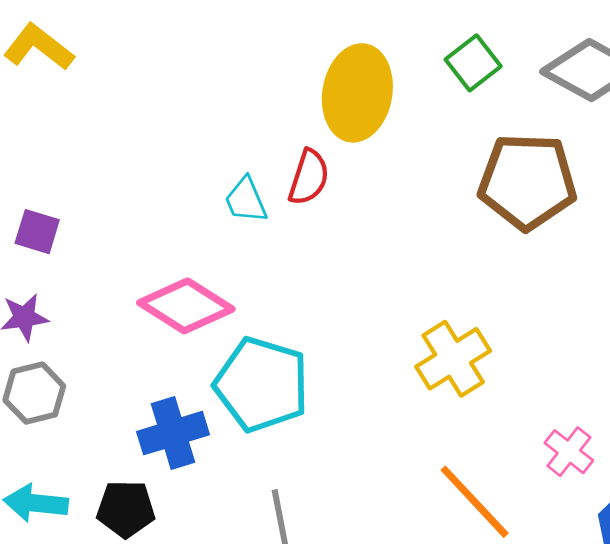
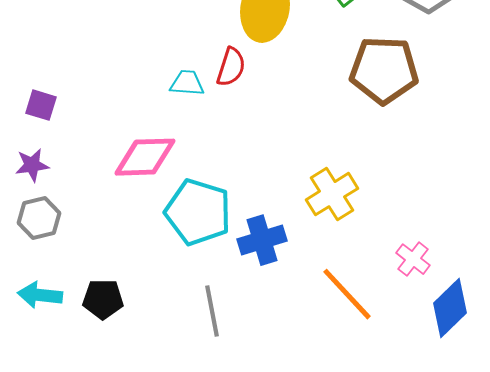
cyan trapezoid: (246, 200) -> (187, 83), turned 117
pink diamond: (186, 306) -> (145, 157), turned -34
blue cross: (173, 433) -> (262, 240), moved

